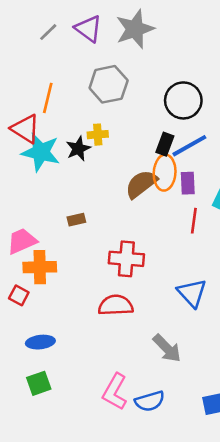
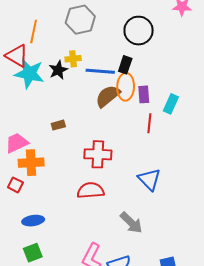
blue line: (189, 146) -> (100, 71), moved, turned 36

